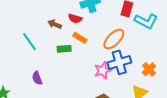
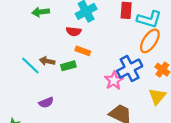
brown arrow: (55, 24) -> (47, 61), moved
orange ellipse: (114, 39) -> (150, 41), moved
purple semicircle: (37, 78) -> (46, 102), turned -80

